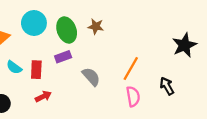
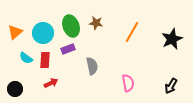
cyan circle: (34, 23) -> (43, 33), moved
orange line: (131, 68) -> (132, 32), moved
gray semicircle: (91, 77) -> (92, 66), turned 30
black arrow: (167, 86) -> (171, 86), moved, turned -119

